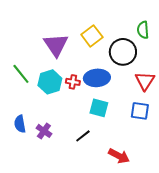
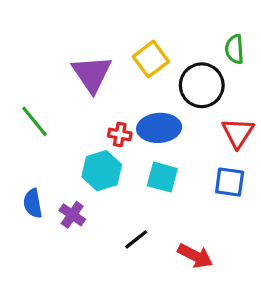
cyan hexagon: (50, 82) -> (102, 171), moved
black line: (83, 136) -> (136, 239), moved

